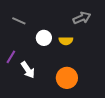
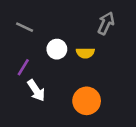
gray arrow: (82, 18) -> (106, 23), turned -42
purple line: (11, 57) -> (23, 67), moved

